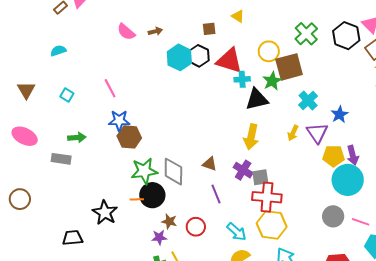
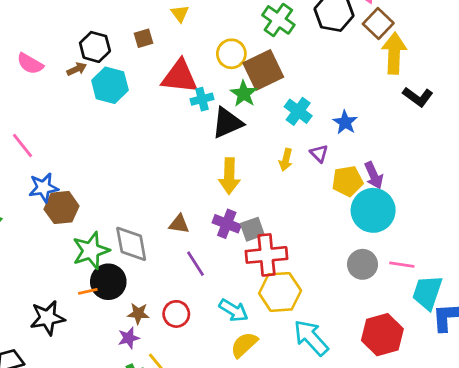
yellow triangle: (238, 16) -> (180, 14), turned 32
brown arrow: (155, 31) -> (77, 69), moved
black hexagon: (199, 56) -> (95, 47), moved
purple triangle: (317, 133) -> (319, 153), size x0.6
black star: (105, 213) -> (47, 318), turned -30

